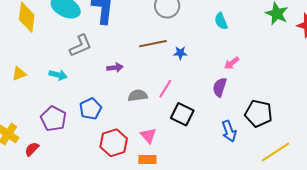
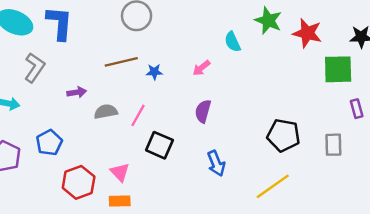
cyan semicircle: (221, 21) -> (233, 42), moved
gray L-shape: (81, 46) -> (35, 68), turned -30
pink arrow: (232, 63) -> (201, 68), moved
gray semicircle: (138, 96) -> (106, 112), moved
black pentagon: (259, 113) -> (283, 135), moved

